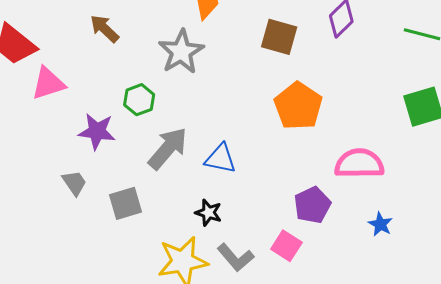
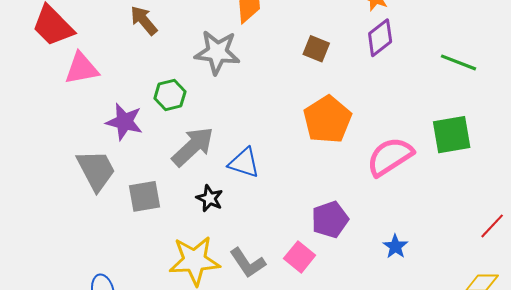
brown square: (279, 37) -> (316, 49), size x0.7
gray star: (181, 52) -> (217, 52), turned 30
pink semicircle: (359, 163) -> (390, 157), moved, turned -39
gray trapezoid: (74, 183) -> (96, 170), size x1.6
black star: (208, 213) -> (210, 198), moved

